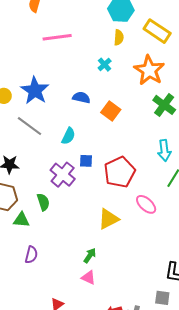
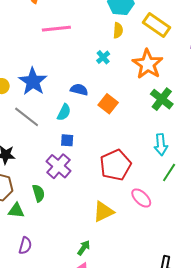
cyan semicircle: (68, 136) -> (64, 112), moved
blue square: (86, 161) -> (67, 140), moved

